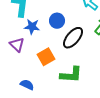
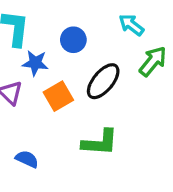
blue circle: (57, 21) -> (73, 40), moved
orange square: (46, 57) -> (58, 96), moved

